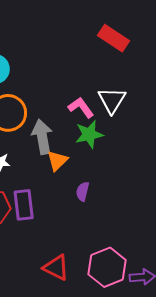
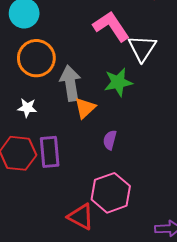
pink L-shape: (81, 107) -> (111, 26), moved, size x1.4
pink hexagon: (107, 267) -> (111, 193), moved

